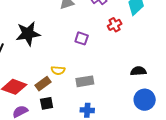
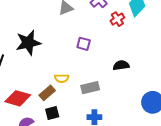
red cross: (115, 25) -> (117, 19), moved
black semicircle: (138, 71) -> (121, 65), moved

